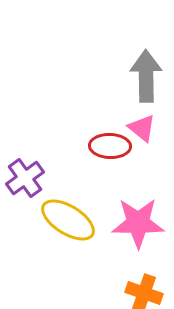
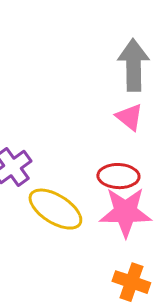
red ellipse: (110, 146) -> (118, 176), moved

